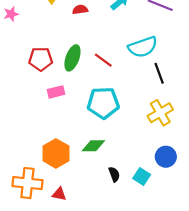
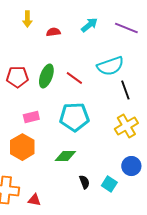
pink rectangle: (56, 92) -> (31, 117), moved
orange hexagon: (56, 153) -> (22, 147), moved

